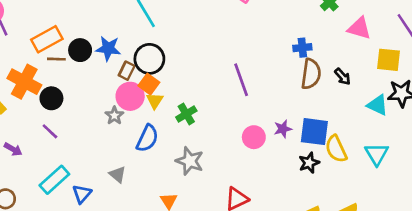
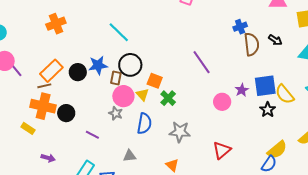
brown line: (56, 59) -> (44, 86), moved
orange square: (149, 84) -> (155, 81), moved
purple line: (50, 131) -> (92, 135), moved
gray triangle: (118, 174) -> (130, 156), turned -32

